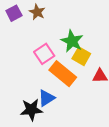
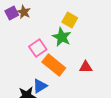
brown star: (37, 12) -> (24, 12), moved
yellow square: (81, 56) -> (70, 20), moved

